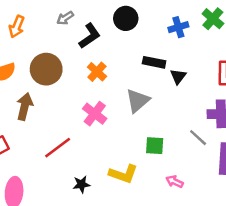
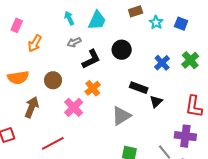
blue cross: (178, 27) -> (162, 63), turned -35
brown circle: (46, 69) -> (53, 80), size x0.7
pink cross: (95, 114) -> (74, 107), moved

